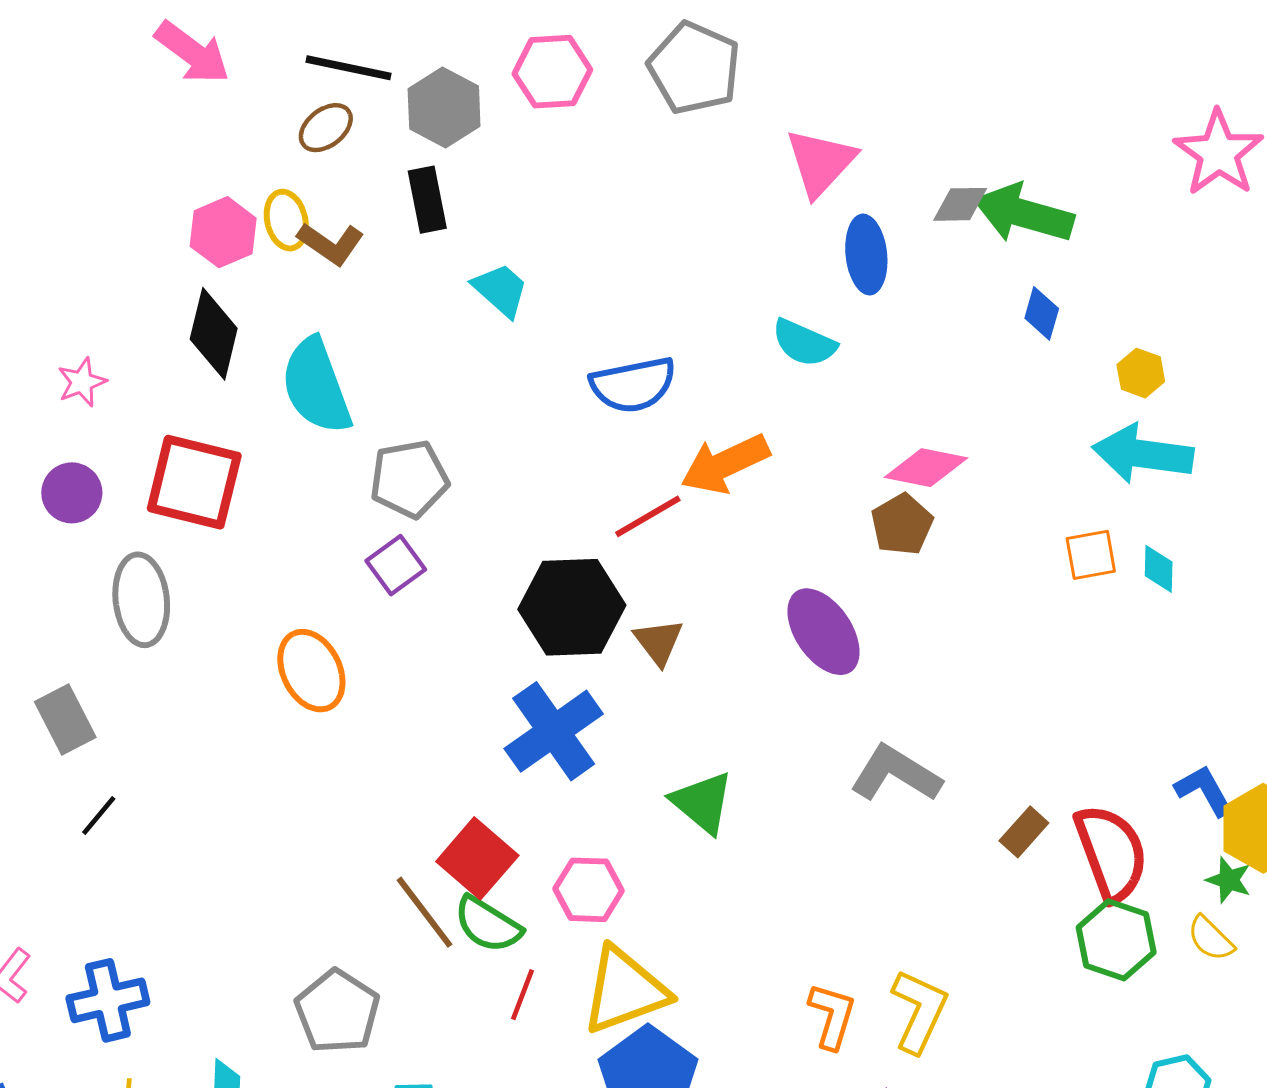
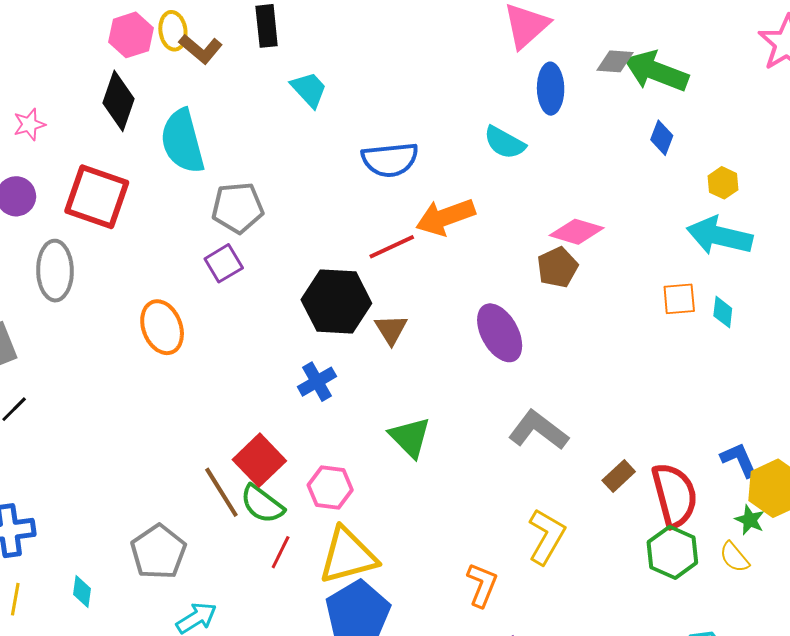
blue cross: (554, 731) -> (317, 382), size x0.6
yellow L-shape: (919, 1011) -> (546, 536), moved

